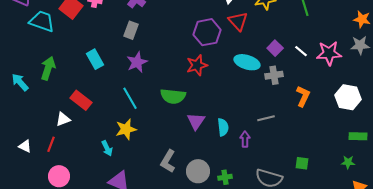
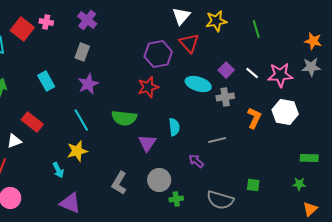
white hexagon: (348, 97) -> (285, 112), moved
cyan semicircle: (223, 127) -> (174, 127), moved
purple arrow: (245, 139) -> (196, 161), turned -49
gray circle: (198, 171) -> (159, 180), moved

